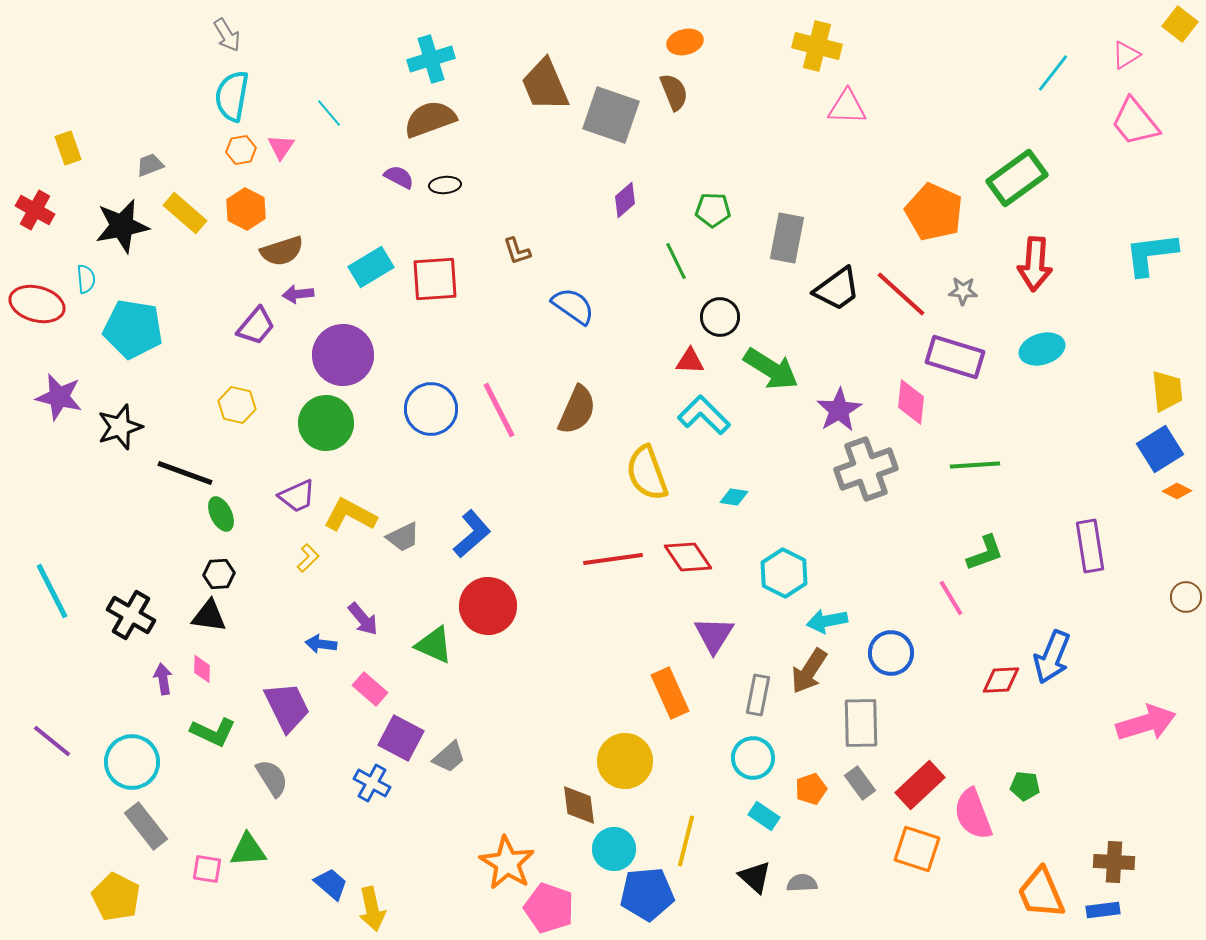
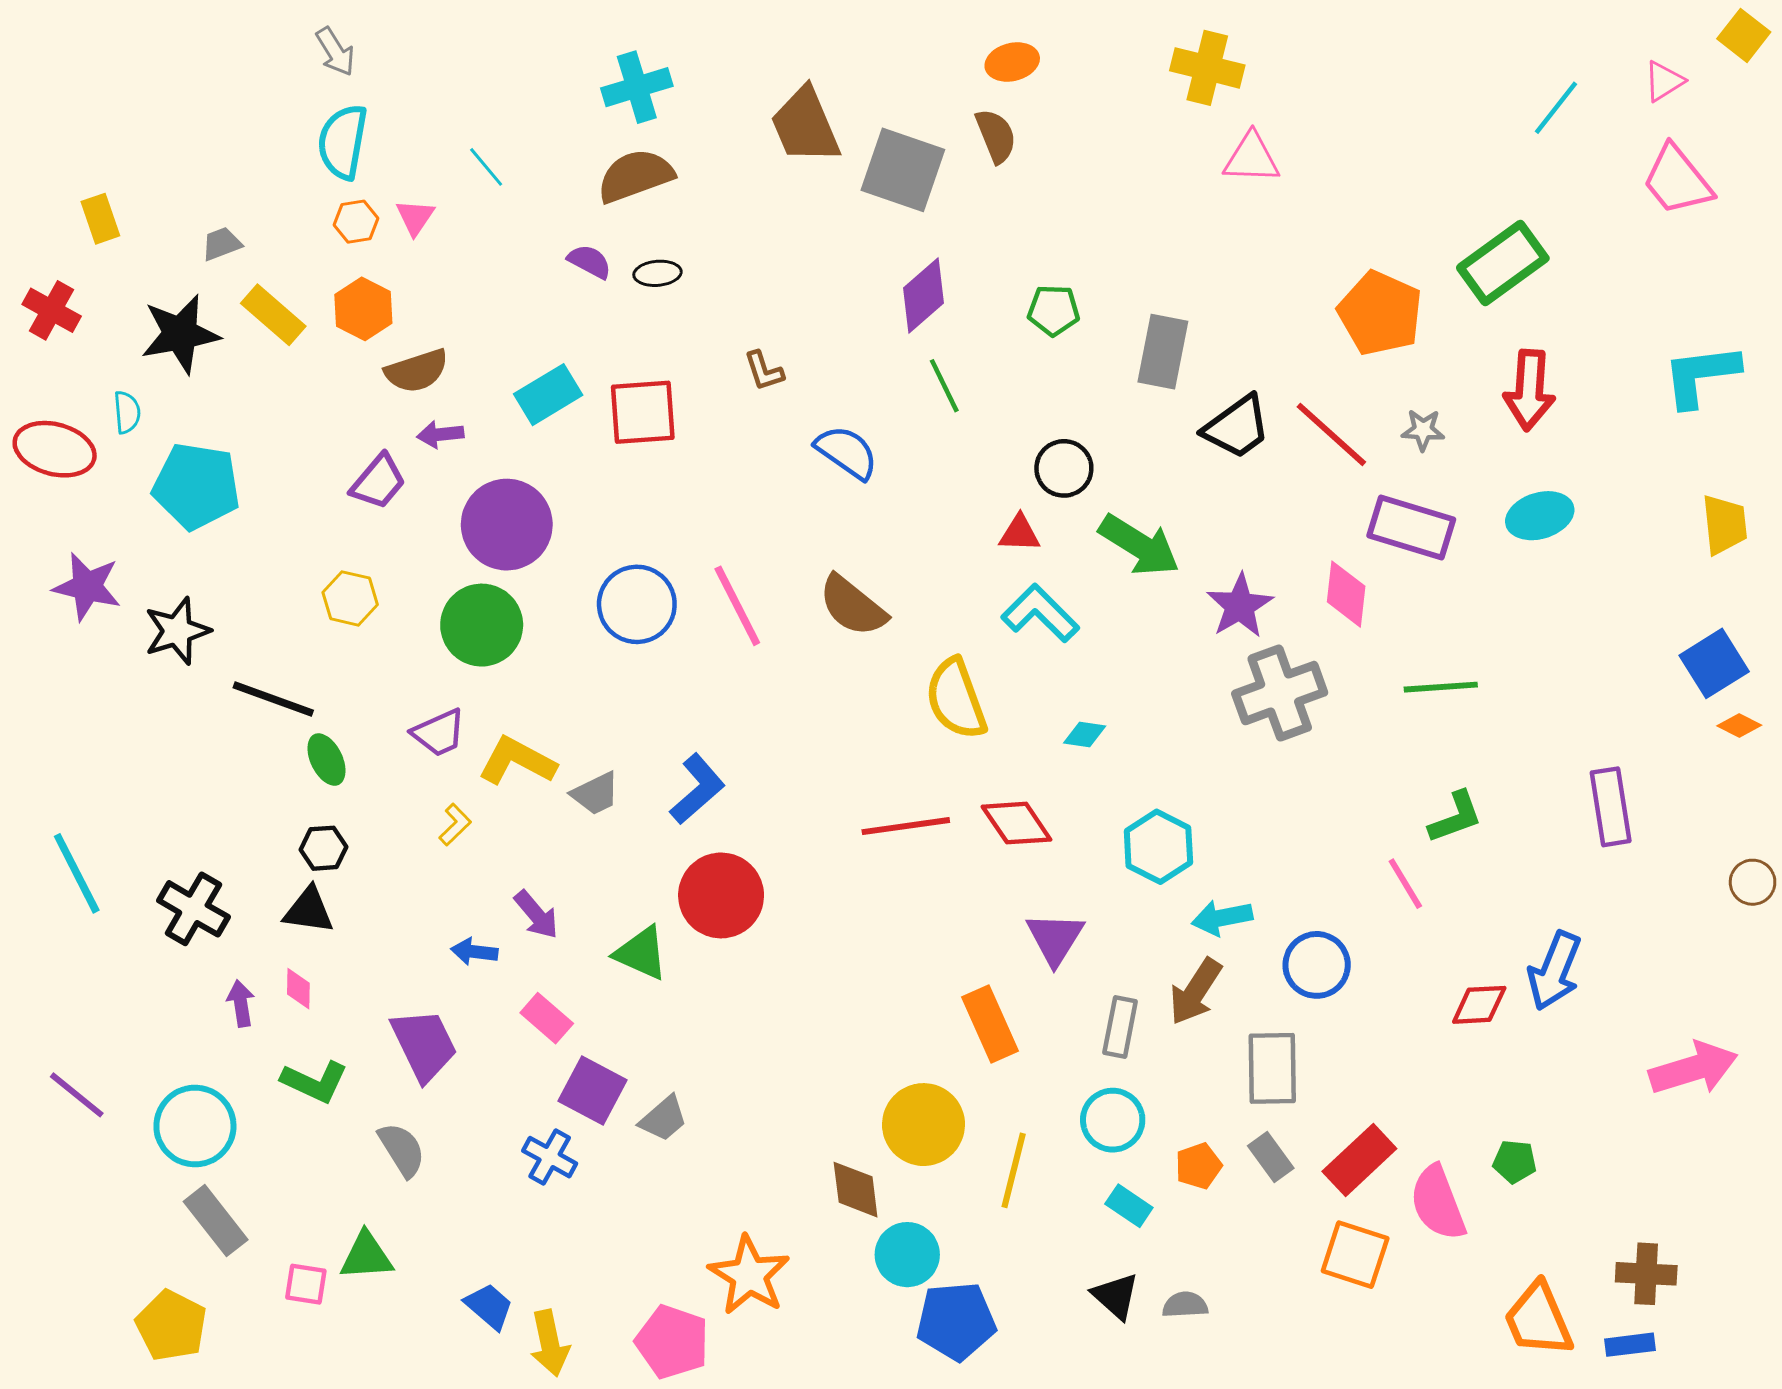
purple diamond: (625, 200) -> (924, 295), size x1.4
green line: (676, 261) -> (944, 386), moved
yellow trapezoid: (1167, 391) -> (1724, 525), moved
brown semicircle: (577, 410) -> (853, 606), turned 105
yellow line: (686, 841) -> (1014, 1170), moved
pink pentagon: (549, 908) -> (672, 1342), moved

